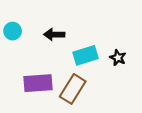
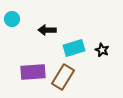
cyan circle: (13, 31) -> (12, 19), moved

